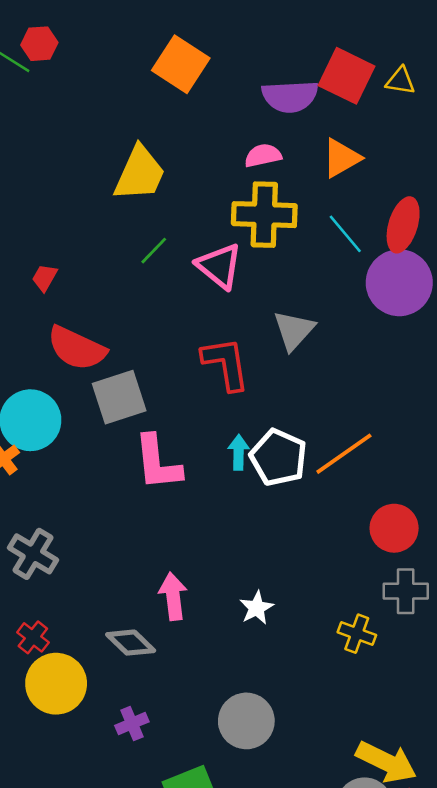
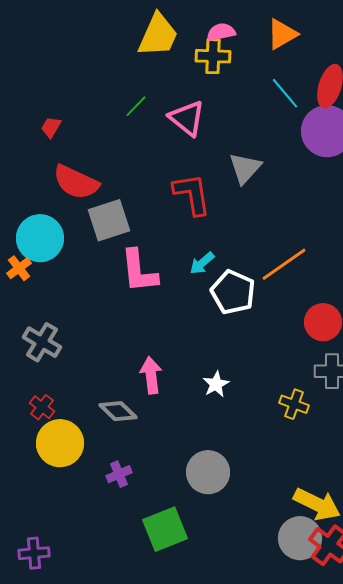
yellow trapezoid: (140, 173) -> (158, 35), moved
yellow cross: (264, 215) -> (213, 56), moved, size x0.7
cyan arrow: (239, 452) -> (202, 263), turned -132
white pentagon: (278, 457) -> (233, 292), moved

